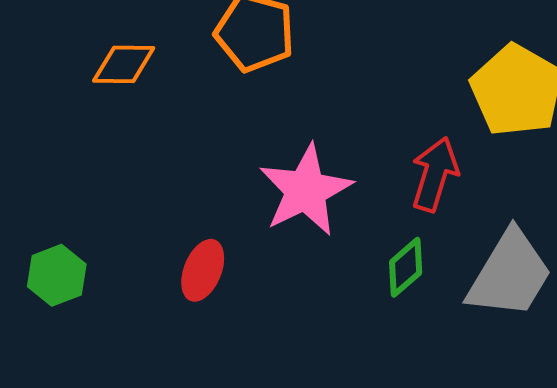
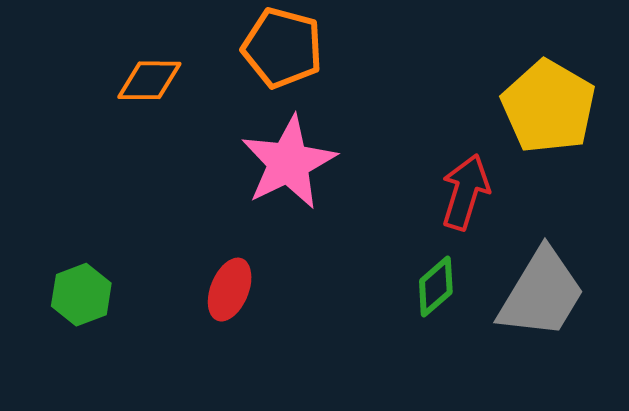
pink star: (306, 190) -> (289, 163), moved

